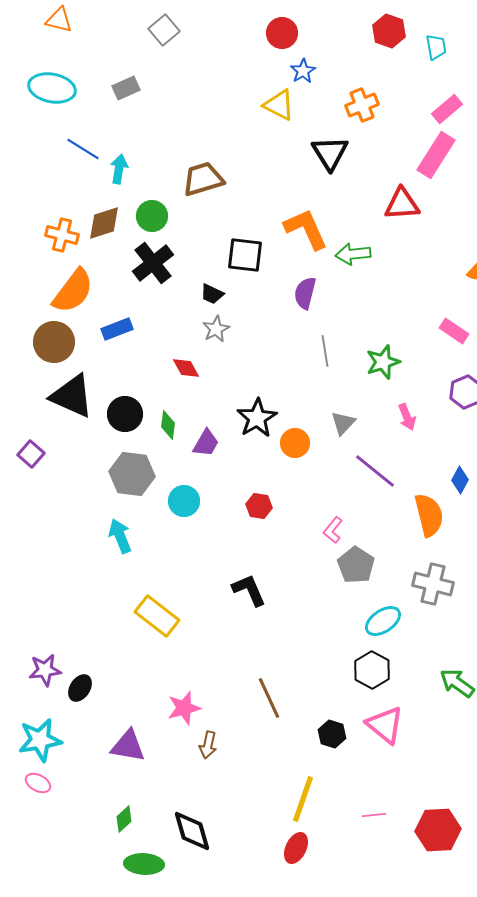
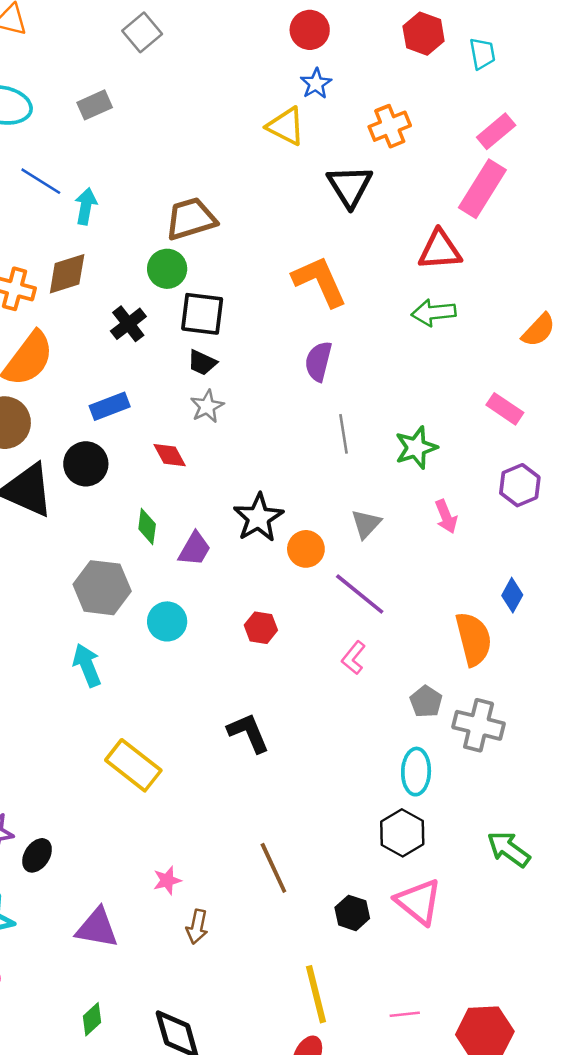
red circle: (282, 33) -> (310, 30), moved
green circle: (152, 216) -> (167, 269), moved
green arrow: (353, 254) -> (434, 313), moved
black square: (245, 255) -> (202, 314), moved
black cross: (153, 263) -> (128, 324), size x0.7
blue rectangle: (117, 329) -> (110, 406), moved
black circle: (125, 414) -> (86, 464), moved
purple line: (375, 471) -> (360, 594), moved
gray pentagon: (356, 565) -> (426, 702), moved, size x0.7
cyan ellipse: (383, 621) -> (416, 772), turned -54
pink star: (184, 708) -> (167, 880), size x0.7
yellow line: (303, 799) -> (316, 994), turned -33

